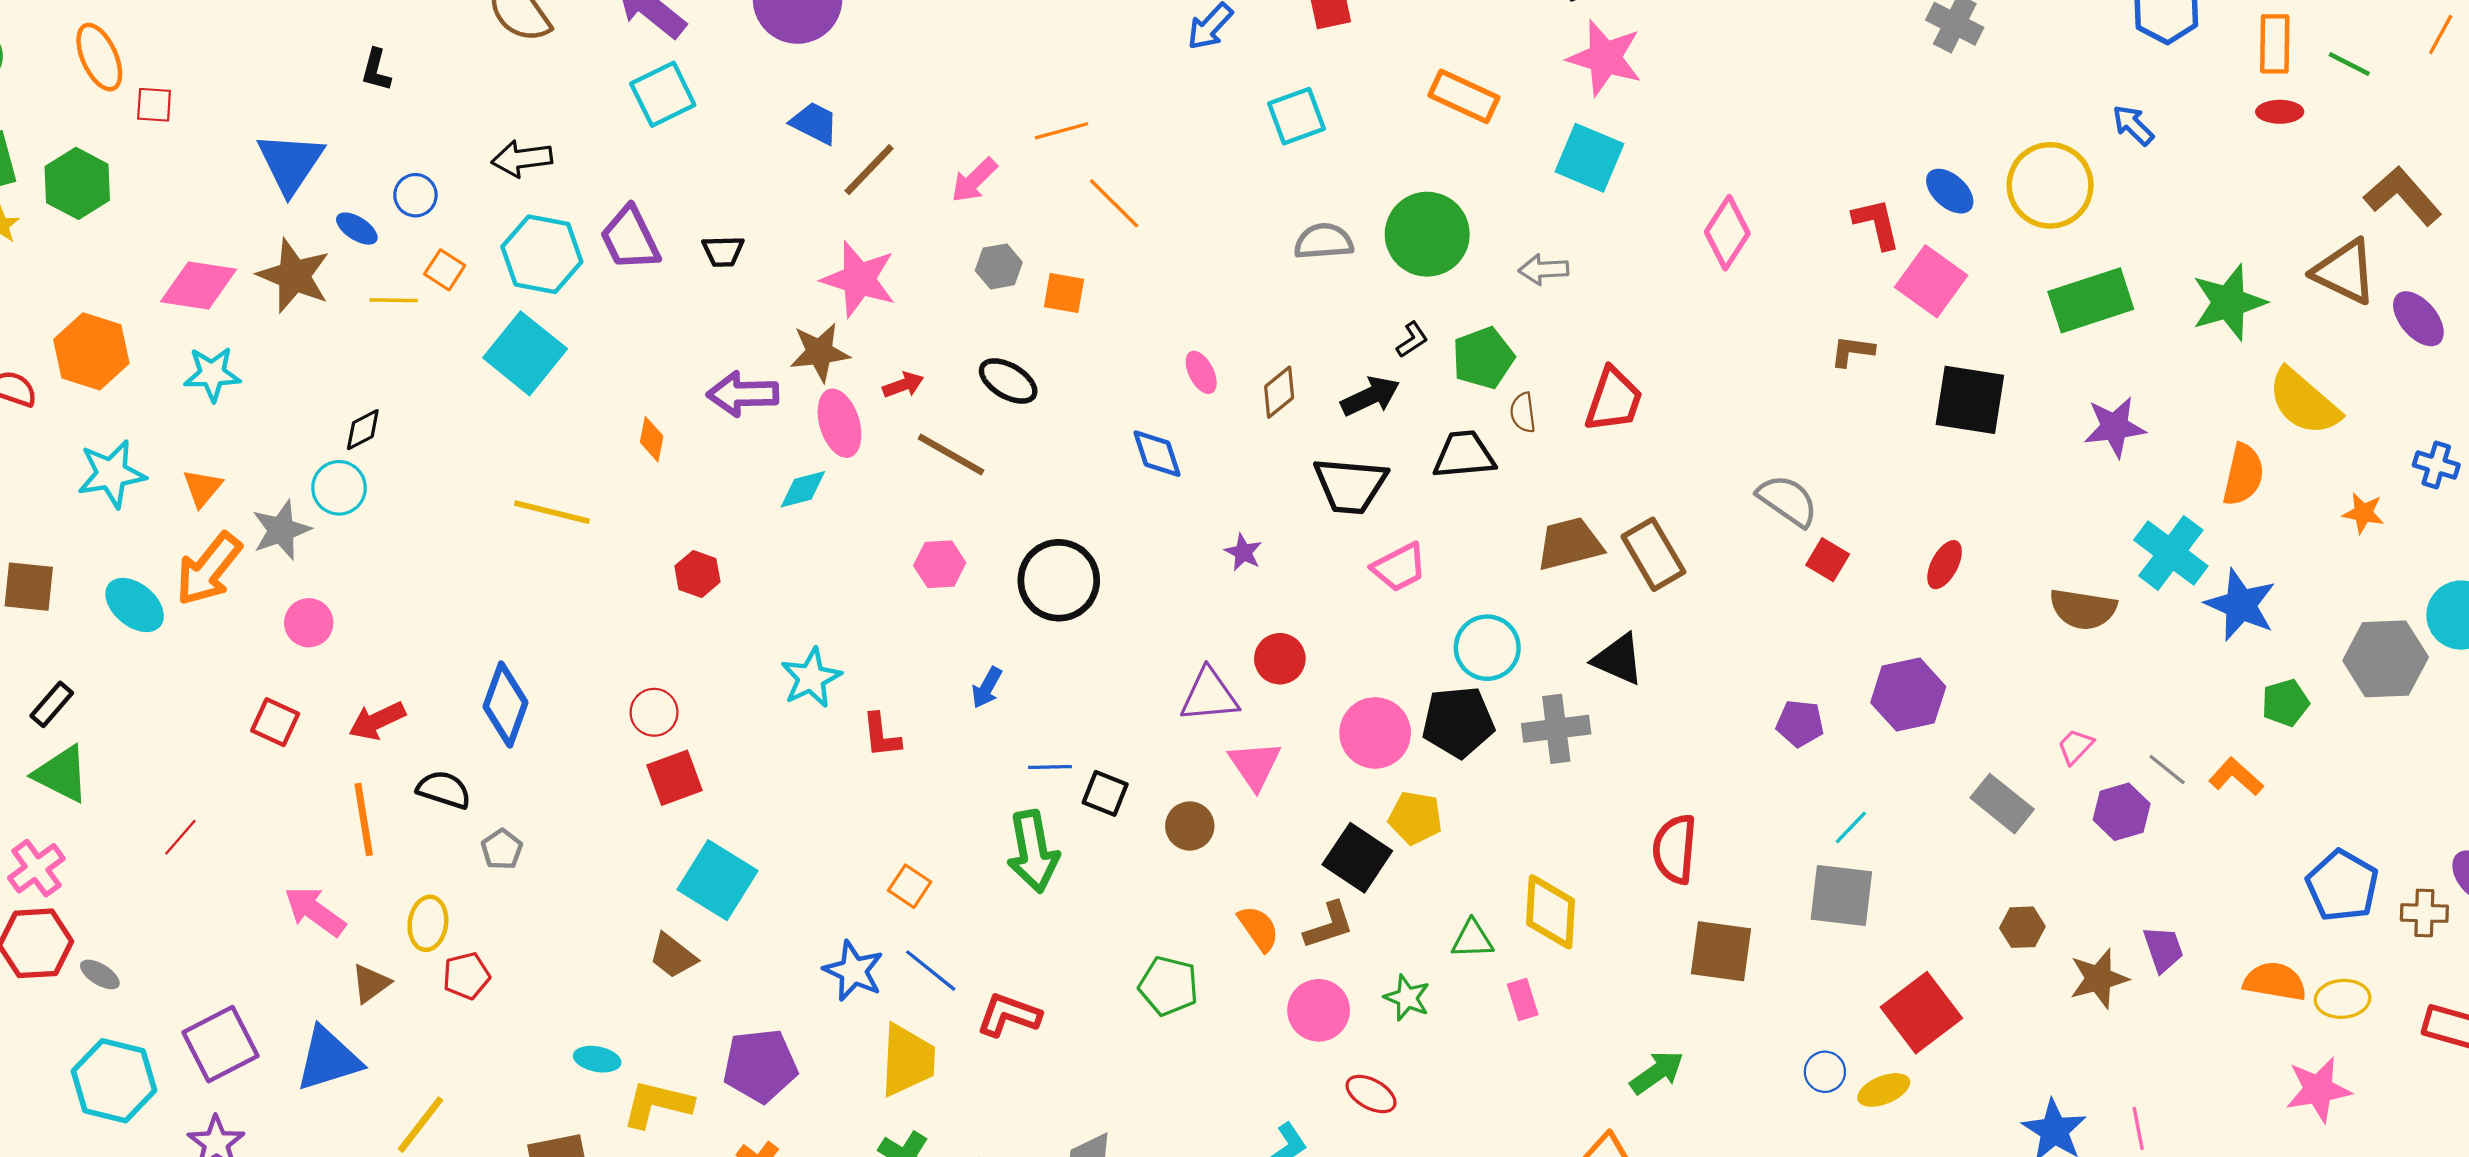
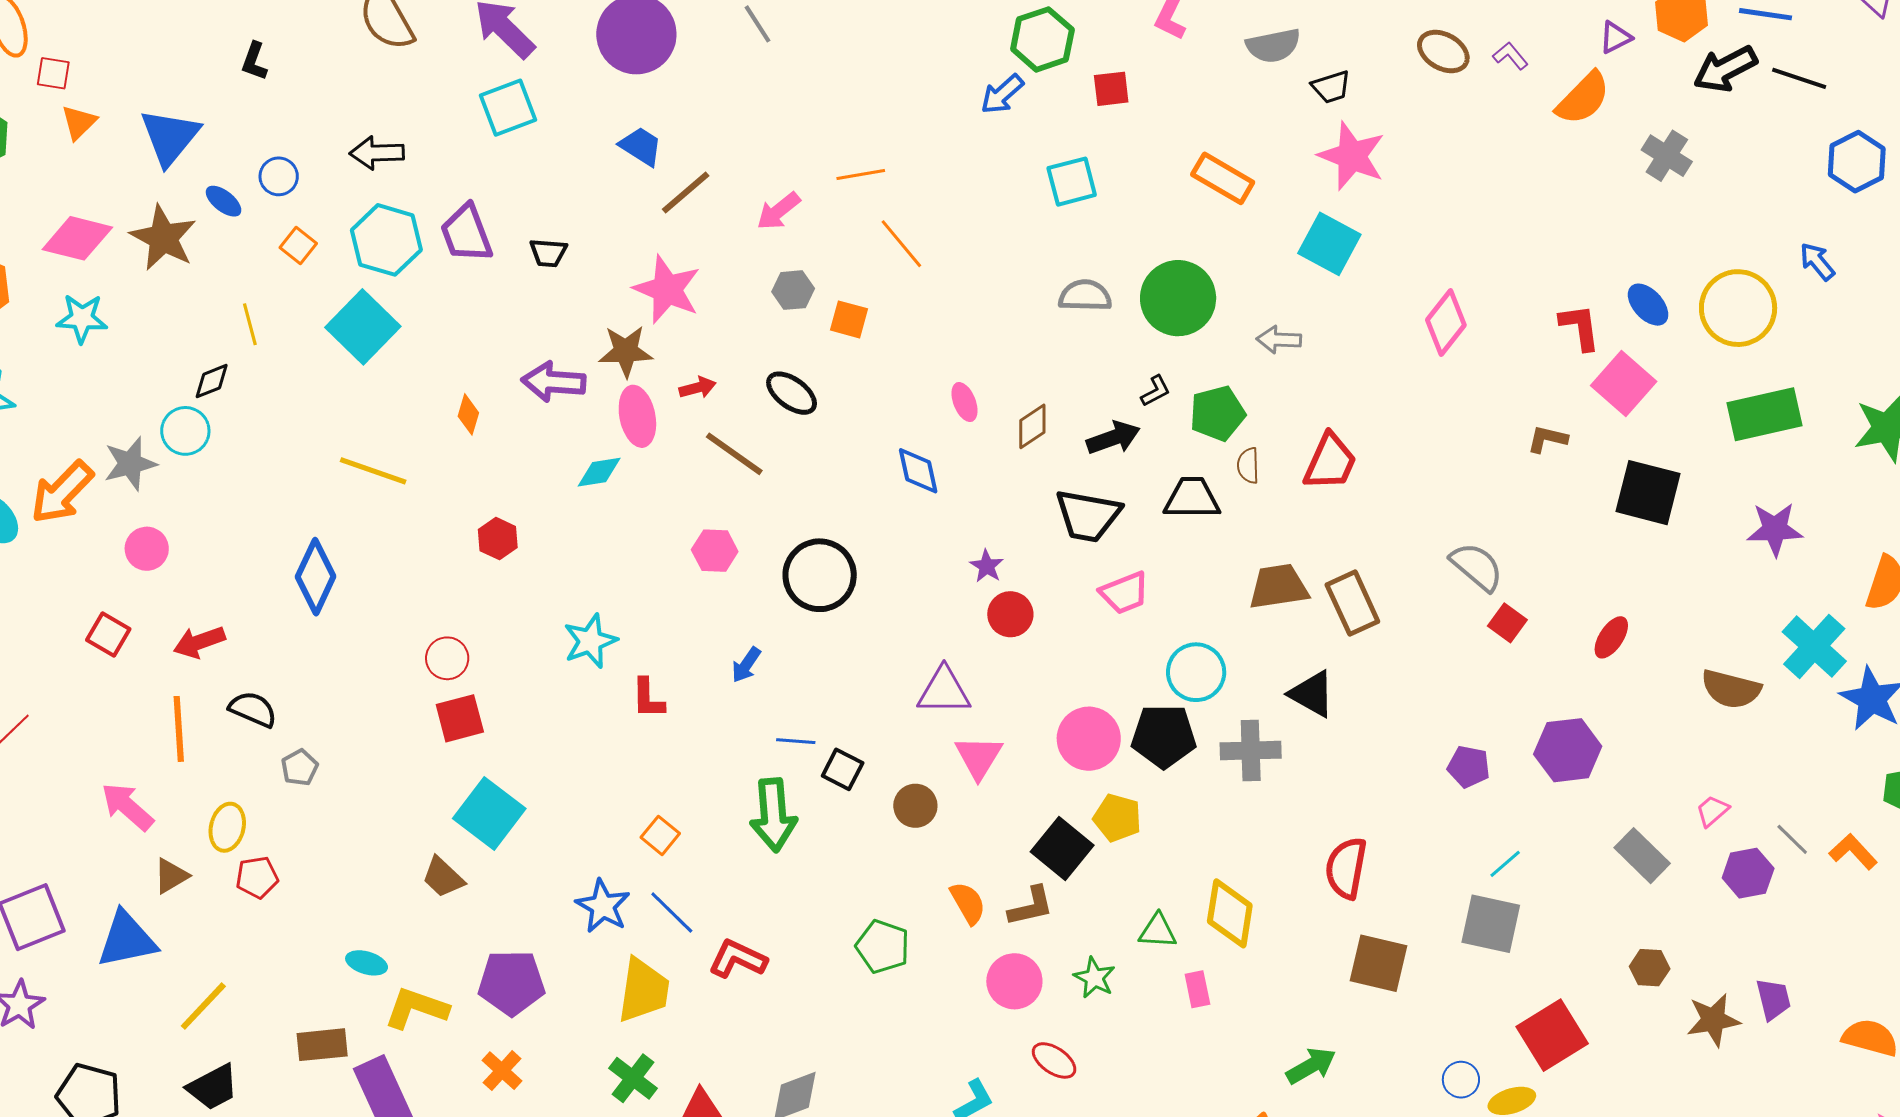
yellow line: (394, 300) -> (250, 324), moved, turned 69
orange triangle: (202, 488) -> (79, 122), moved
red circle: (1280, 659) -> (1010, 614), moved
blue diamond: (505, 705) -> (316, 577), moved

